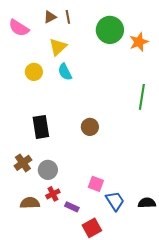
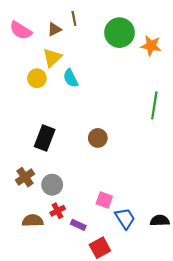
brown triangle: (50, 17) -> (54, 29), moved
orange star: (139, 42) -> (151, 46), turned 30
yellow triangle: (58, 47) -> (52, 58), moved
black rectangle: (41, 127) -> (45, 138), turned 30

